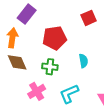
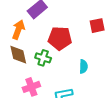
green cross: (50, 67) -> (43, 58), moved

